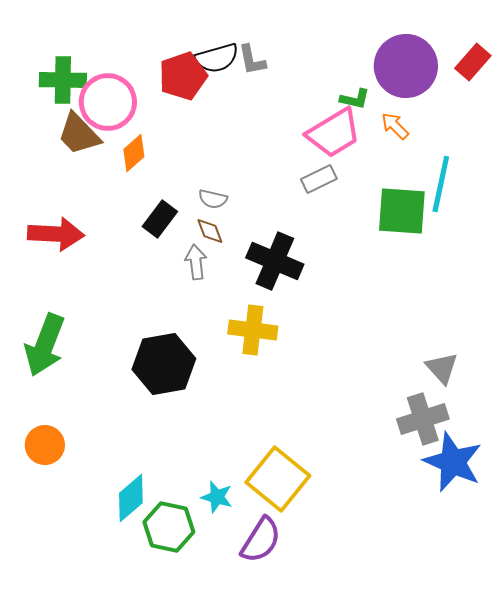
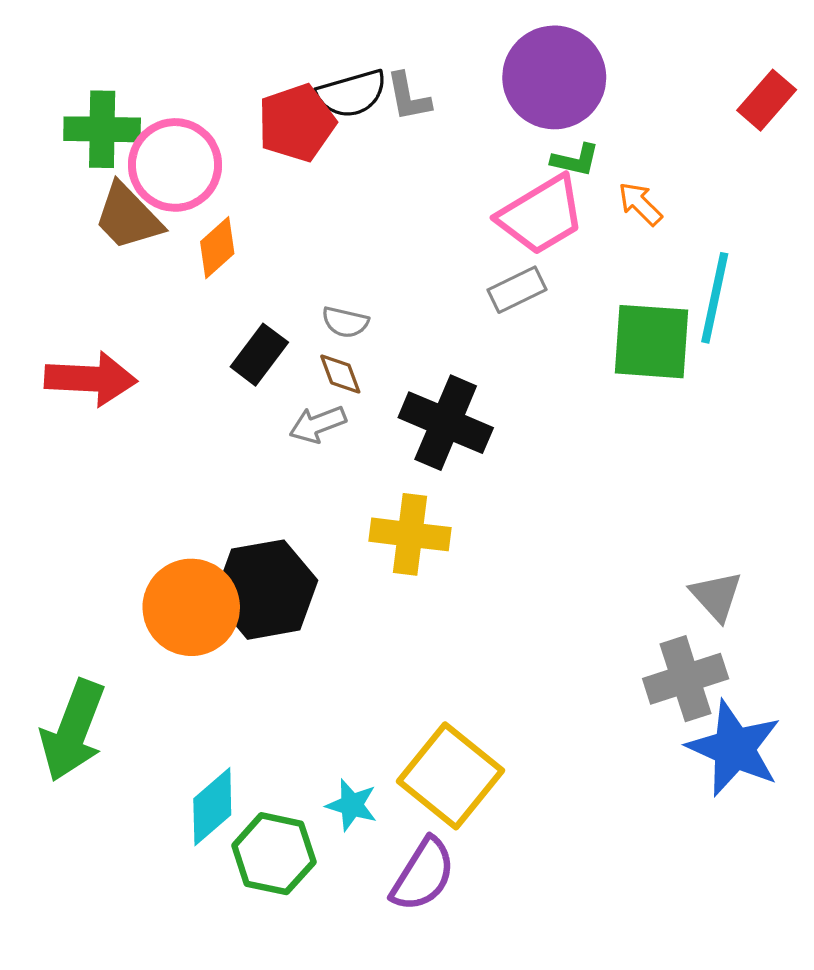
purple circle: (406, 66) -> (554, 77), moved
gray arrow: (196, 262) -> (318, 424), turned -104
green arrow: (45, 345) -> (73, 731), moved
orange circle: (45, 445) -> (191, 607), moved, size x1.5

